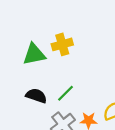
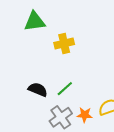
green triangle: (34, 54) -> (35, 21), moved

